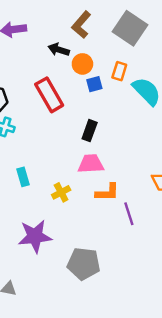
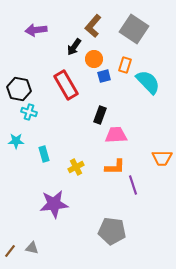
black arrow: (59, 50) -> (74, 47), turned -72
pink trapezoid: (91, 164) -> (116, 135), moved
gray pentagon: (84, 264) -> (112, 231), moved

